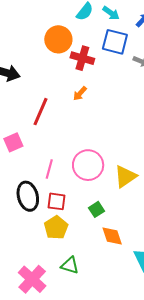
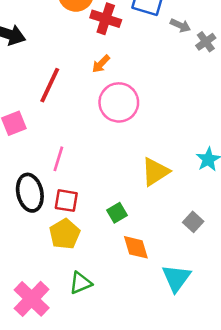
pink circle: (88, 165) -> (119, 102), moved
green triangle: (70, 265) -> (81, 283), turned -42

